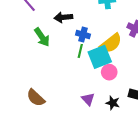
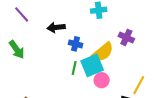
green arrow: (42, 37) -> (17, 50), moved
green line: (80, 51) -> (74, 68), moved

